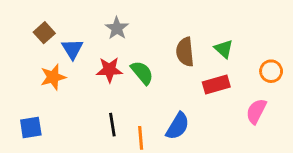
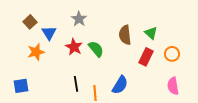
red star: (109, 70) -> (74, 47), turned 30
orange circle: (271, 71) -> (172, 54), moved
red rectangle: (216, 85) -> (146, 57), turned -48
pink semicircle: (256, 111) -> (173, 86), moved, turned -36

